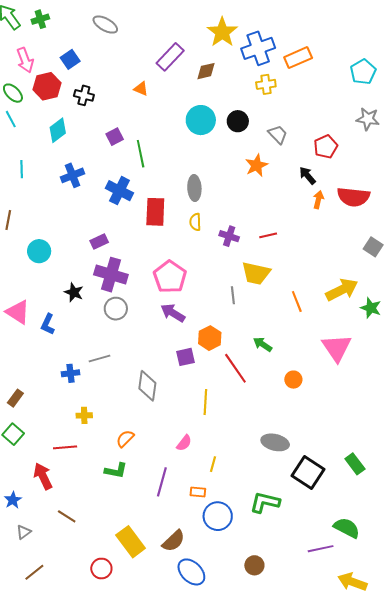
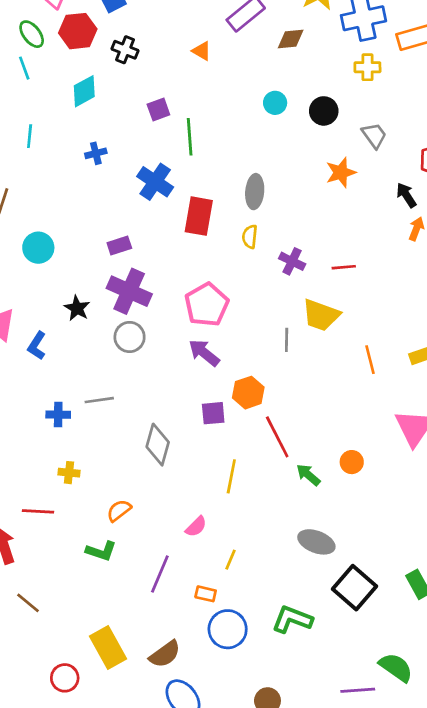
cyan circle: (201, 120) -> (275, 103), size x0.6
blue cross: (72, 175) -> (96, 153), size x0.7
green arrow: (263, 344) -> (308, 475), moved

